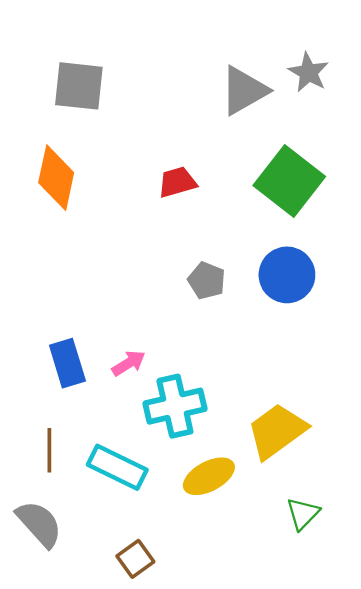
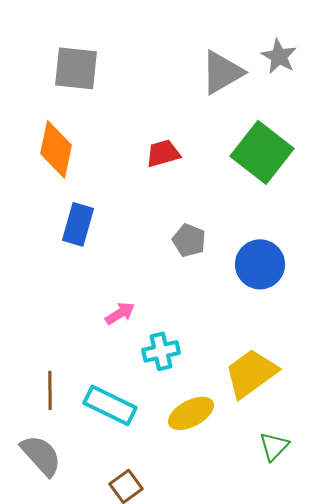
blue circle: (287, 275) -> (260, 264), moved
blue rectangle: (67, 363) -> (78, 224), moved, turned 33
cyan cross: (175, 406) -> (161, 351), size x0.7

